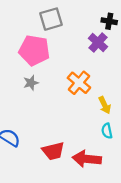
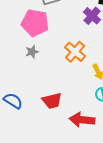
red trapezoid: (53, 151) -> (52, 101), moved

